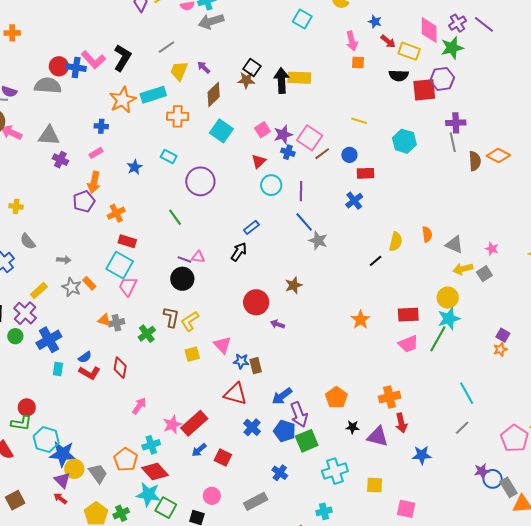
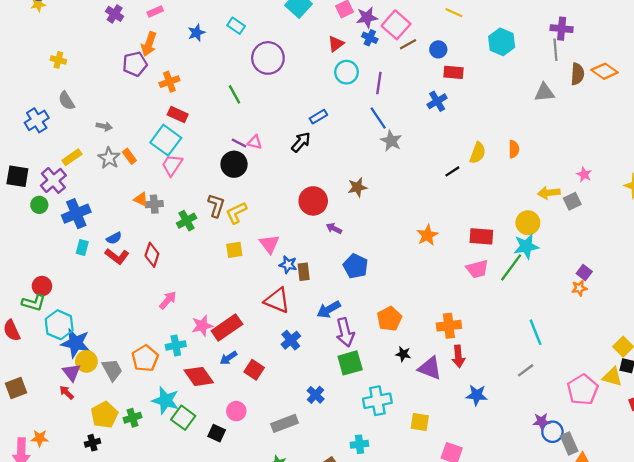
gray triangle: (454, 245) -> (544, 92), moved, turned -36
blue pentagon: (285, 431) -> (356, 266), moved
red diamond: (155, 472) -> (199, 376), moved

